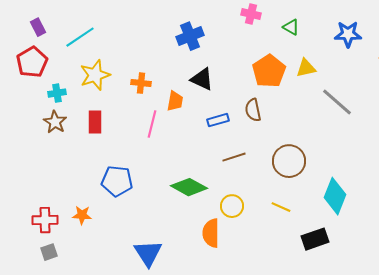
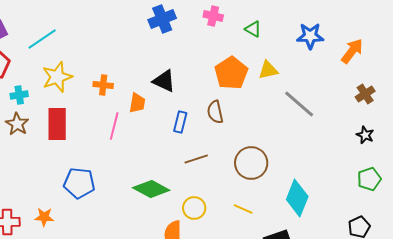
blue cross: (190, 36) -> (162, 19), moved
blue rectangle: (218, 120) -> (180, 122), turned -60
red rectangle: (95, 122) -> (57, 124), size x1.4

